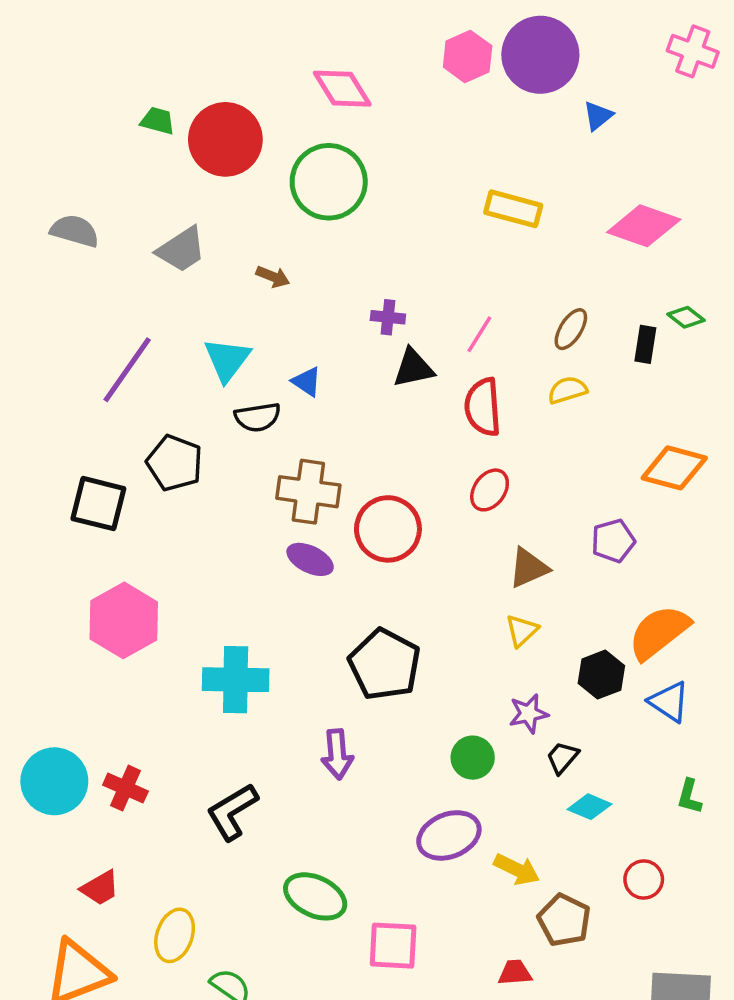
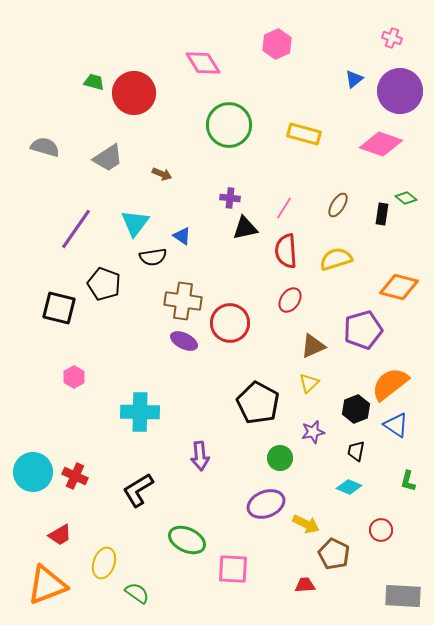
pink cross: (693, 51) -> (392, 38), moved, size x0.7
purple circle: (540, 55) -> (400, 91), moved
green circle: (329, 182) -> (229, 125), moved
yellow semicircle: (567, 390) -> (336, 259), moved, size x1.4
purple pentagon: (613, 541) -> (363, 330), size x1.5
pink hexagon: (124, 620) -> (74, 377), size x0.5
black pentagon: (385, 664) -> (258, 403), moved
black trapezoid: (562, 758) -> (356, 451), moved, turned -30

